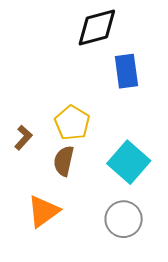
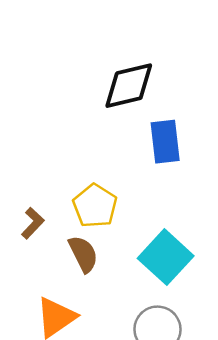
brown semicircle: (64, 161) -> (83, 254), turned 140

